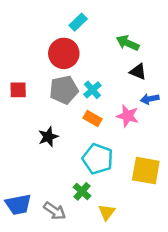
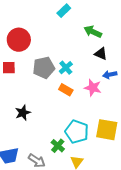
cyan rectangle: (78, 22) -> (64, 11), moved
red circle: (64, 53) -> (19, 40), moved
black star: (48, 137) -> (23, 113), moved
cyan pentagon: (98, 159) -> (77, 132), moved

